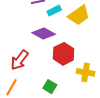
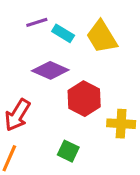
cyan rectangle: (54, 11) -> (63, 33), turned 64
yellow trapezoid: (79, 15) -> (102, 37), turned 100

